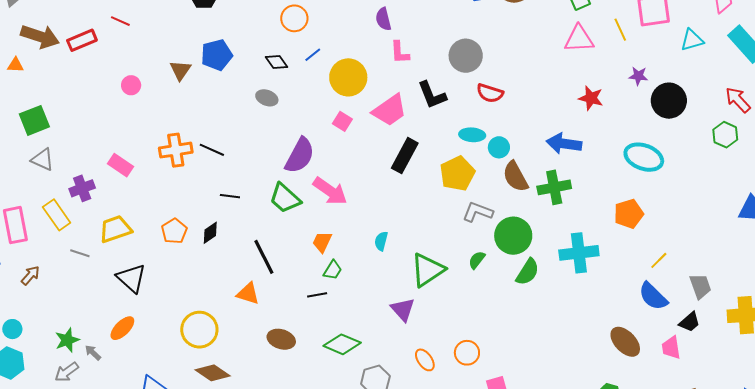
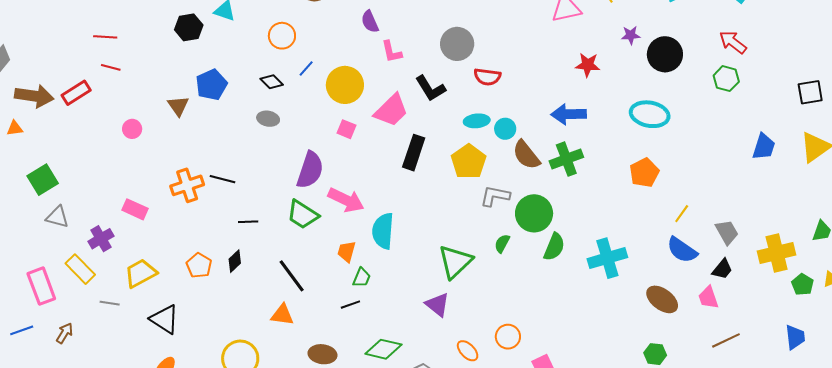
cyan semicircle: (381, 241) -> (383, 231), moved, size x1.8
cyan cross: (579, 253) -> (607, 258), moved

